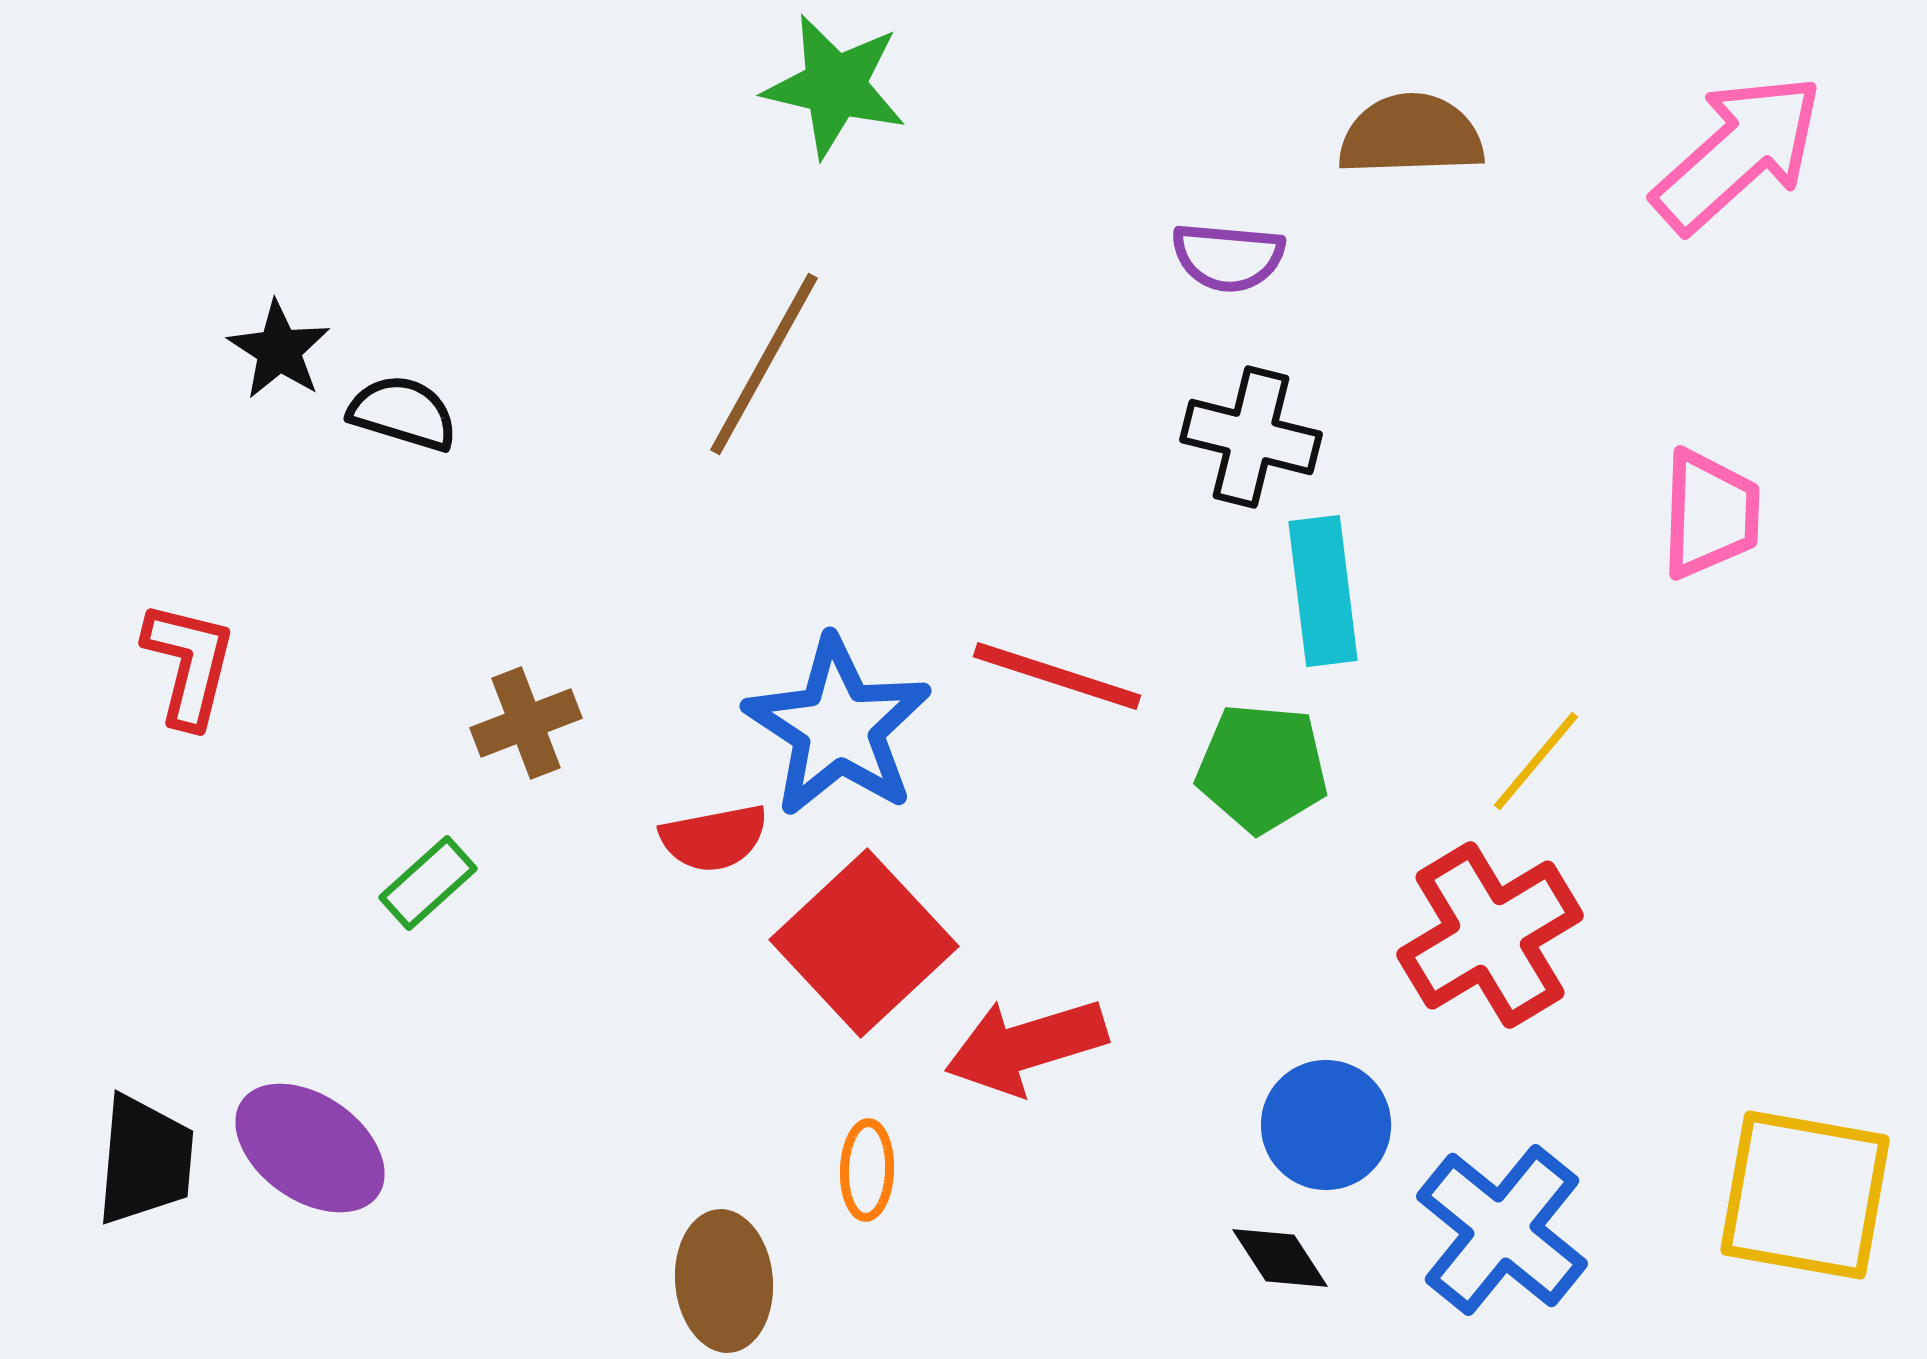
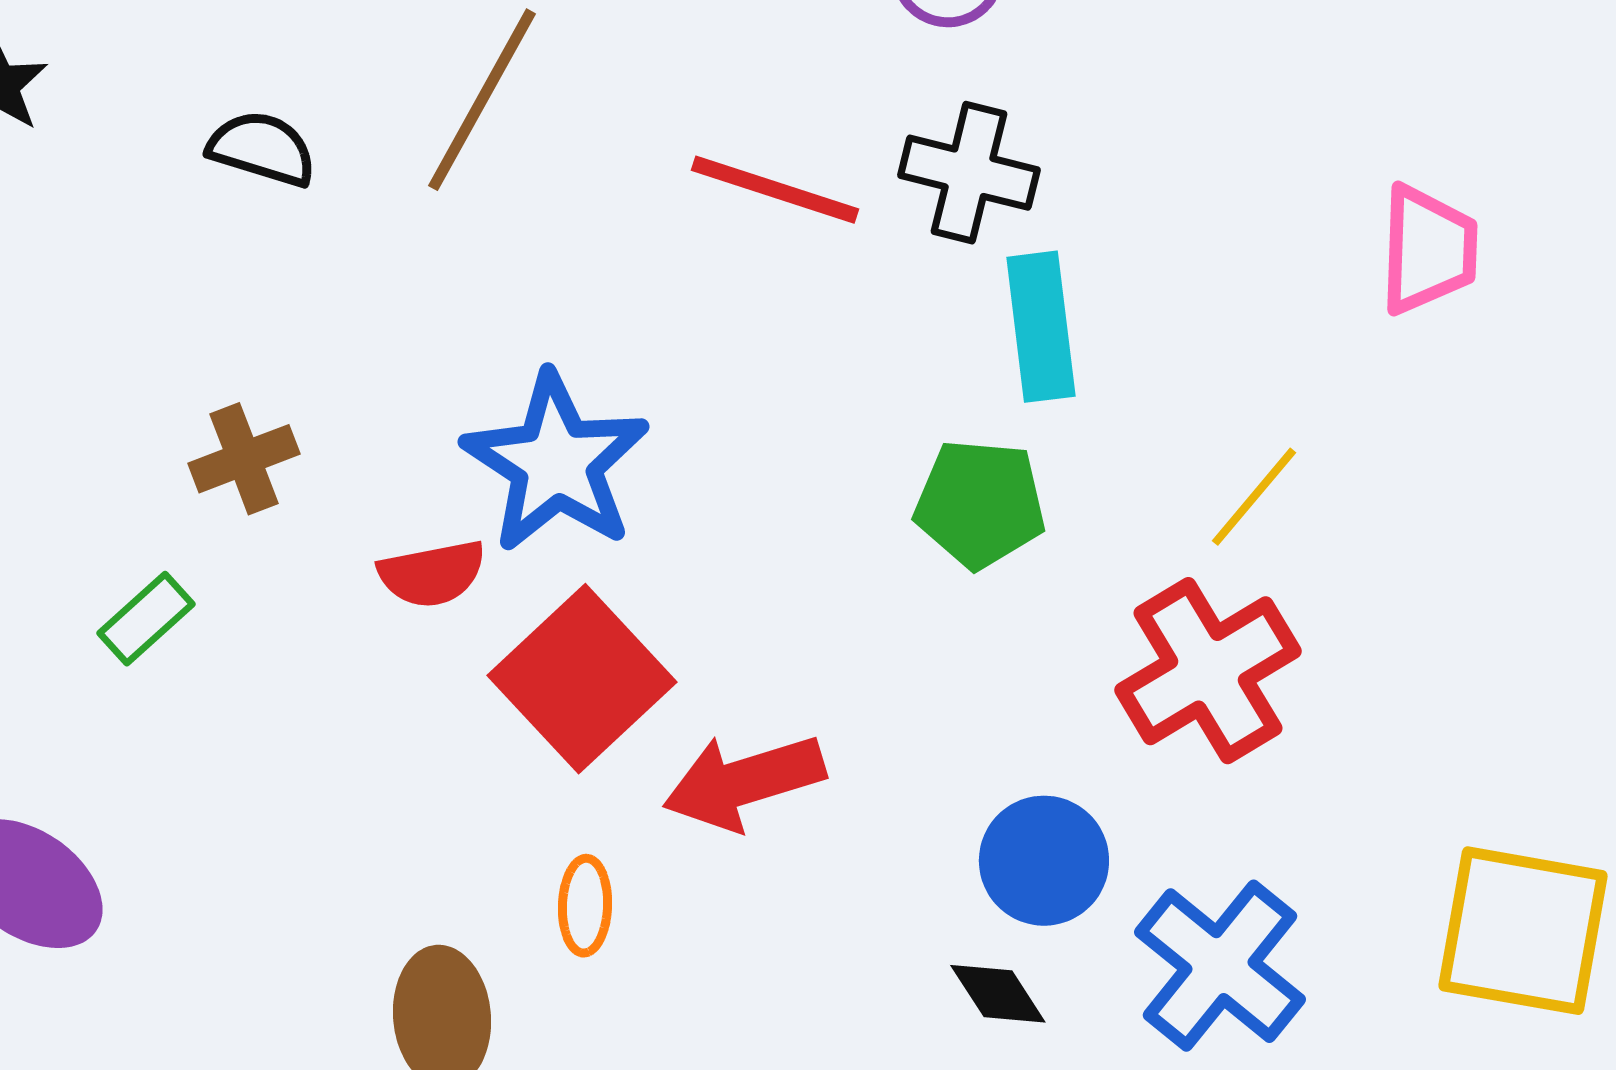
black semicircle: (403, 413) -> (262, 149), moved
red line: (1057, 676) -> (775, 190), moved

